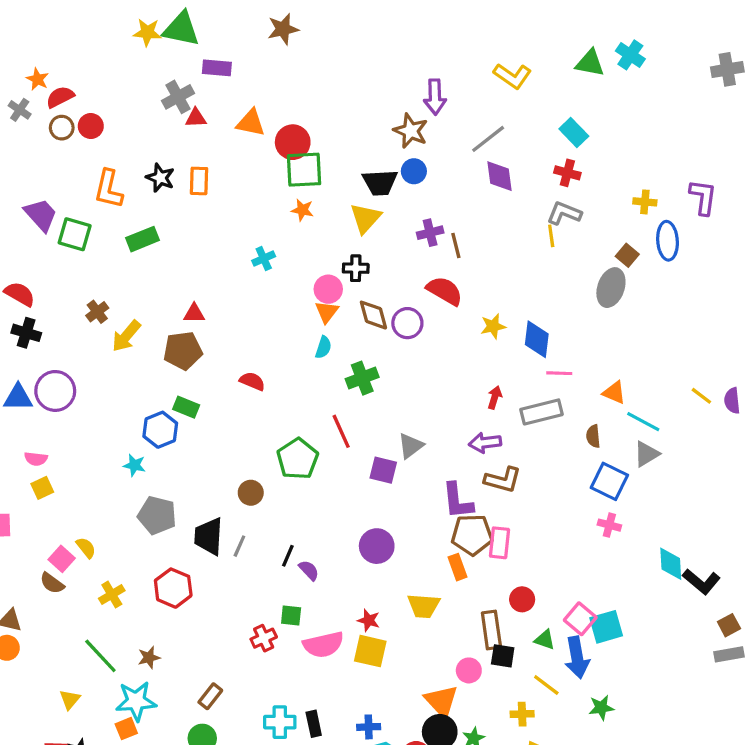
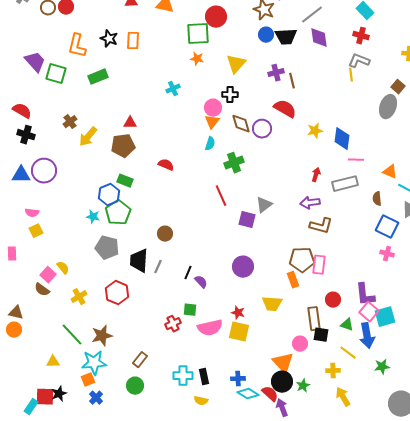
red circle: (293, 142) -> (216, 17), moved
black trapezoid: (380, 183) -> (286, 37), moved
green pentagon: (298, 459) -> (118, 213), moved
purple L-shape: (457, 501) -> (365, 295), moved
brown star: (149, 658) -> (102, 336), size x1.5
yellow triangle: (70, 700) -> (53, 362), turned 48

